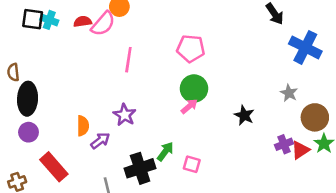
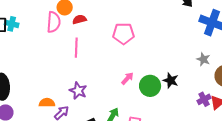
red semicircle: (83, 22) -> (79, 19), moved
pink semicircle: (103, 24) -> (54, 22), turned -30
green circle: (194, 89) -> (150, 86), moved
orange semicircle: (83, 126) -> (47, 103), turned -84

